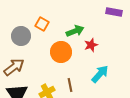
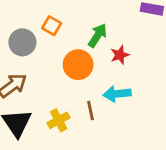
green arrow: (75, 31) -> (98, 35), turned -36
cyan arrow: (100, 74) -> (117, 94), moved, turned -138

